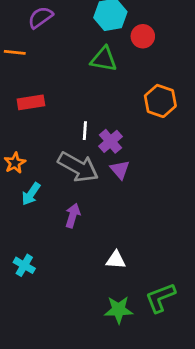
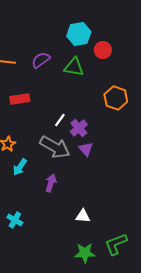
purple semicircle: (40, 17) -> (41, 60), moved
white line: (85, 131) -> (60, 120), turned 32

